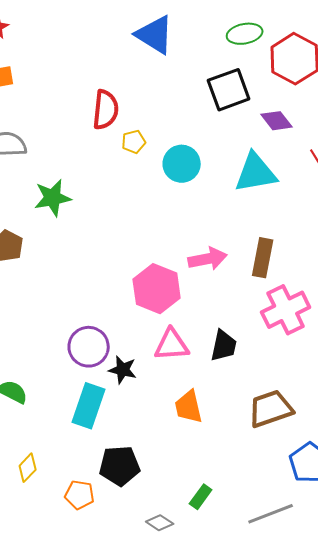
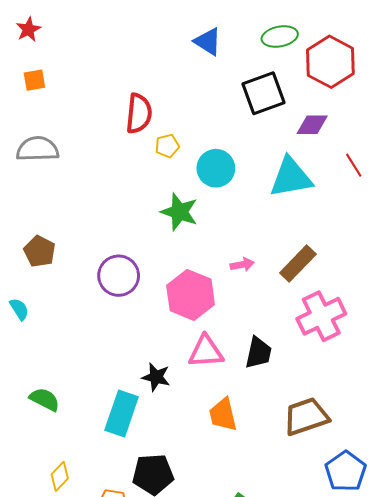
blue triangle: (155, 35) -> (208, 42), moved, size x0.7
purple diamond: (277, 121) -> (312, 125), turned -52
green star: (53, 198) -> (179, 212), moved, turned 30
brown rectangle: (263, 258) -> (298, 264), turned 33
pink arrow: (208, 259) -> (242, 265), size x0.6
purple circle: (89, 347) -> (119, 276), moved

